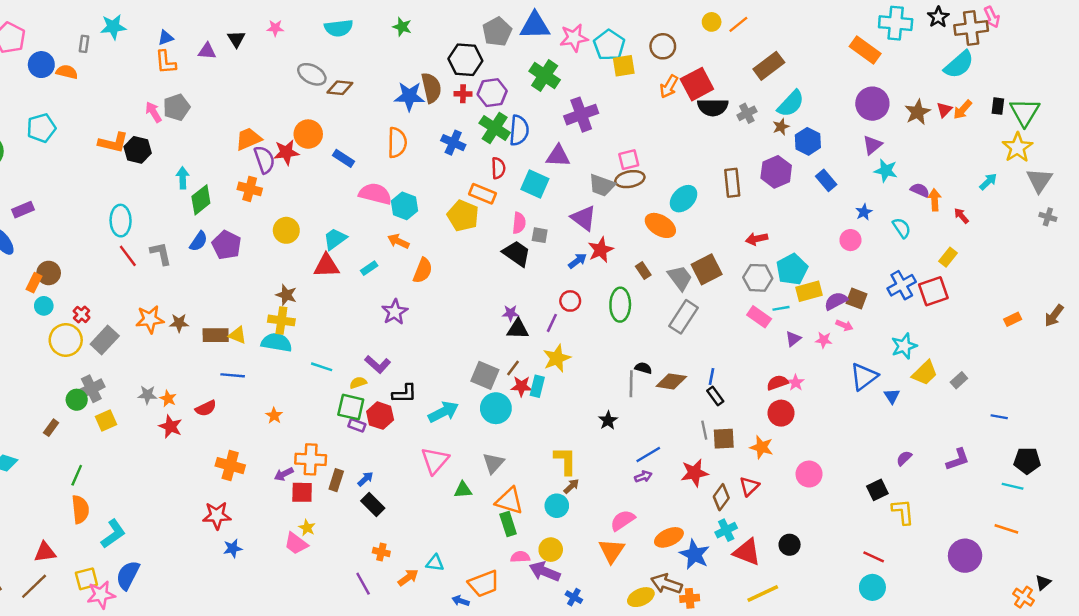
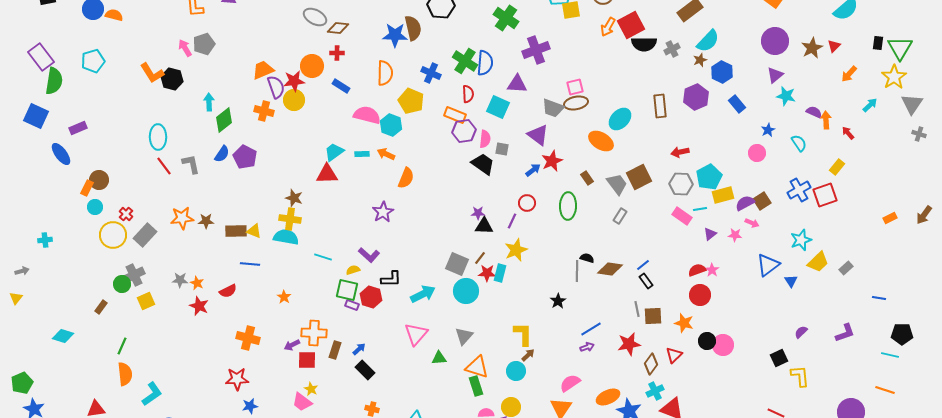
purple hexagon: (492, 93) -> (464, 131), moved
red cross: (463, 94) -> (337, 53), moved
orange arrow: (963, 110) -> (849, 74), moved
orange L-shape: (113, 143) -> (152, 73), turned 45
yellow pentagon: (463, 216) -> (411, 101), moved
yellow circle: (286, 230) -> (294, 100), moved
cyan rectangle: (369, 268) -> (362, 154), moved, turned 32
brown square: (857, 299) -> (762, 201), turned 36
gray rectangle: (684, 317) -> (620, 216), size x0.6
blue line: (712, 377) -> (643, 265), turned 40
black circle: (790, 545) -> (707, 341), moved

